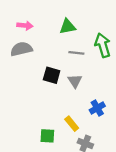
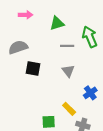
pink arrow: (25, 26) -> (26, 15), moved
black square: (52, 75) -> (33, 69), moved

